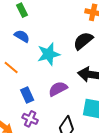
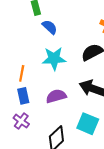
blue semicircle: (22, 36) -> (50, 27), moved
orange line: (11, 68) -> (22, 73), moved, turned 49

